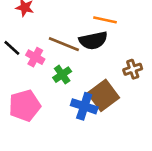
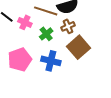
brown cross: (133, 69) -> (68, 26), moved
blue cross: (84, 106) -> (51, 61), moved

